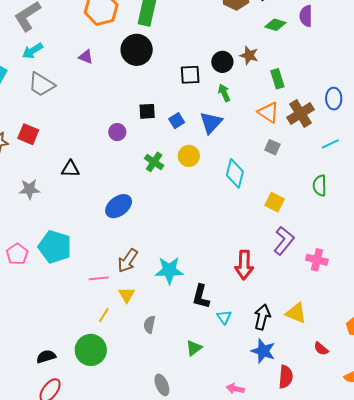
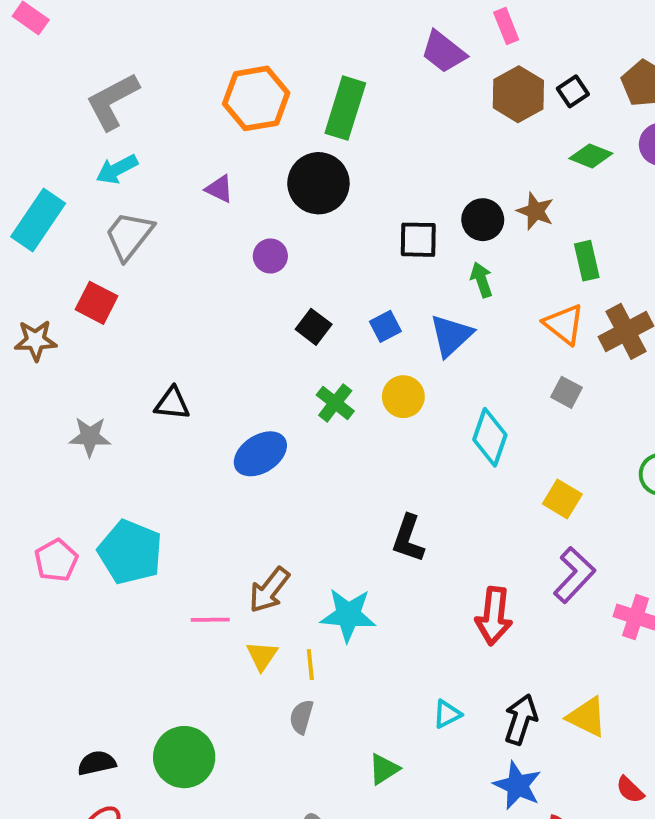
gray trapezoid: (41, 84) -> (129, 236), turned 92
black square: (147, 111) -> (314, 327), moved, turned 36
purple circle: (117, 132) -> (270, 256), moved
red square: (28, 134) -> (97, 303), moved
blue ellipse: (119, 206) -> (260, 454), moved
black L-shape: (201, 297) -> (408, 538), moved
yellow line: (104, 315) -> (310, 665), moved, turned -42
cyan triangle: (224, 317) -> (447, 714), turned 35

